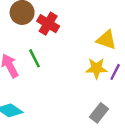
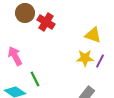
green line: (34, 58) -> (35, 79), moved

